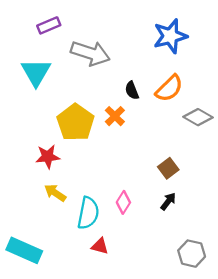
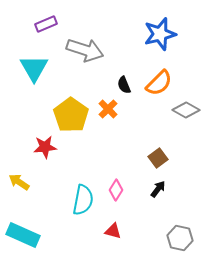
yellow arrow: (55, 193) -> (19, 182), moved
red triangle: (100, 246) -> (113, 231), moved

